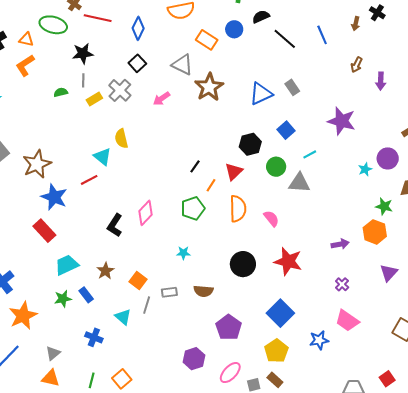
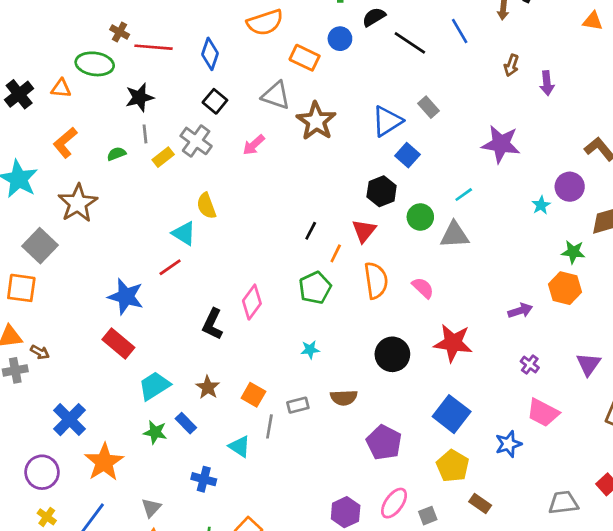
orange L-shape: (25, 65) -> (65, 143), moved
blue square: (286, 130) -> (407, 155), moved
brown star: (37, 164) -> (78, 203), moved
purple triangle: (389, 273) -> (588, 364), moved
green star: (63, 299) -> (155, 432), turned 30
purple hexagon: (194, 359) -> (346, 512), moved
brown rectangle: (275, 380) -> (480, 503), moved

